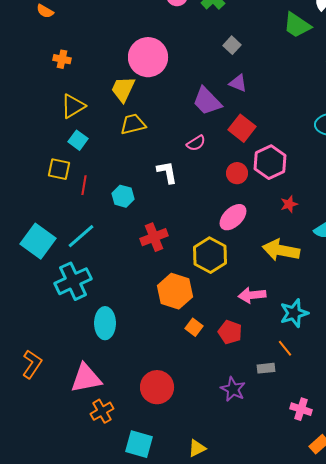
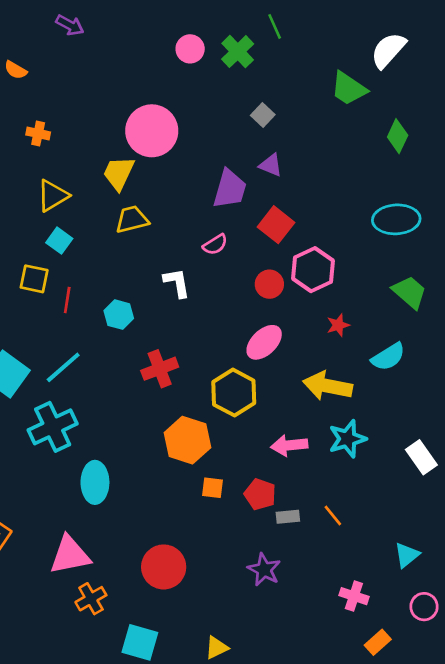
purple trapezoid: (207, 101) -> (230, 189), turned -120
cyan star: (294, 313) -> (347, 439), moved
orange square: (194, 327) -> (213, 488), turned -30
gray rectangle: (266, 368) -> (288, 517), moved

